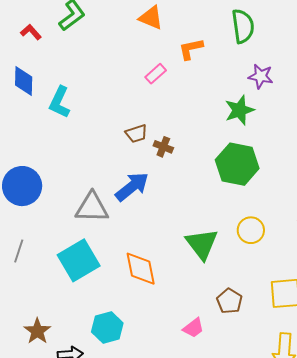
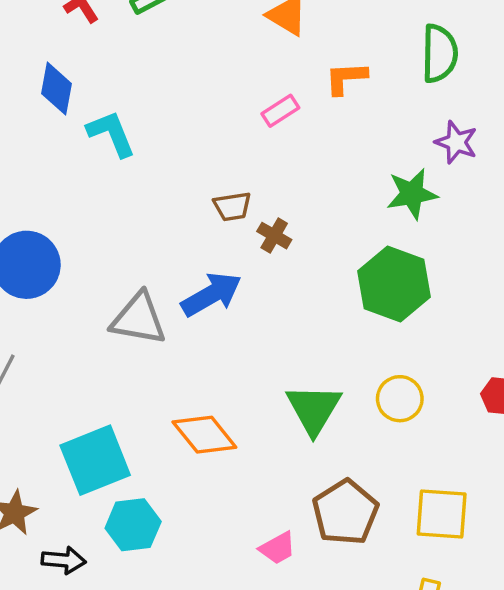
cyan L-shape: (60, 102) -> (111, 134), turned 124
cyan square: (79, 260) -> (95, 460), moved
orange diamond: (141, 269) -> (204, 435), turned -36
brown pentagon: (229, 301) -> (345, 512), size x1.5

